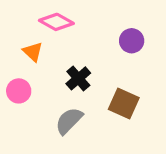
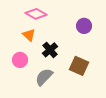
orange triangle: (33, 52) -> (29, 35), moved
pink circle: (19, 91) -> (20, 60), moved

